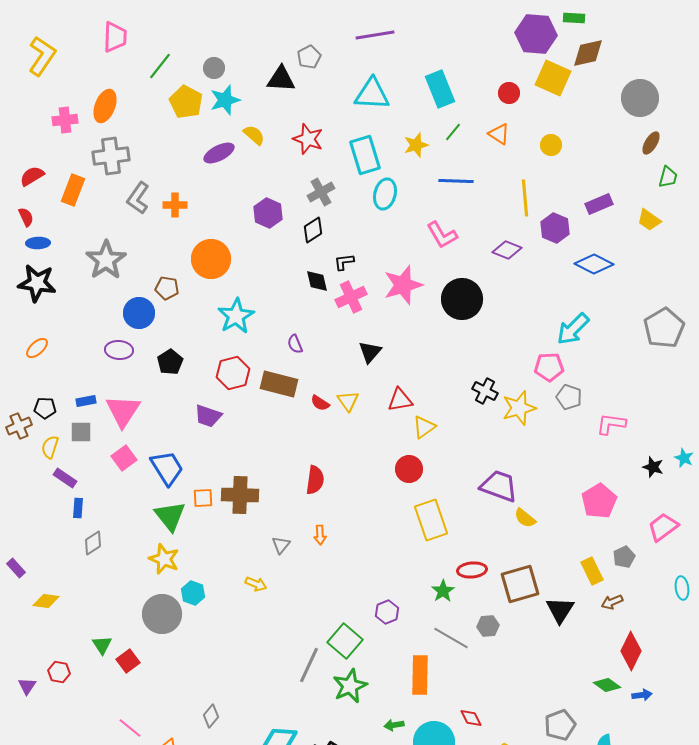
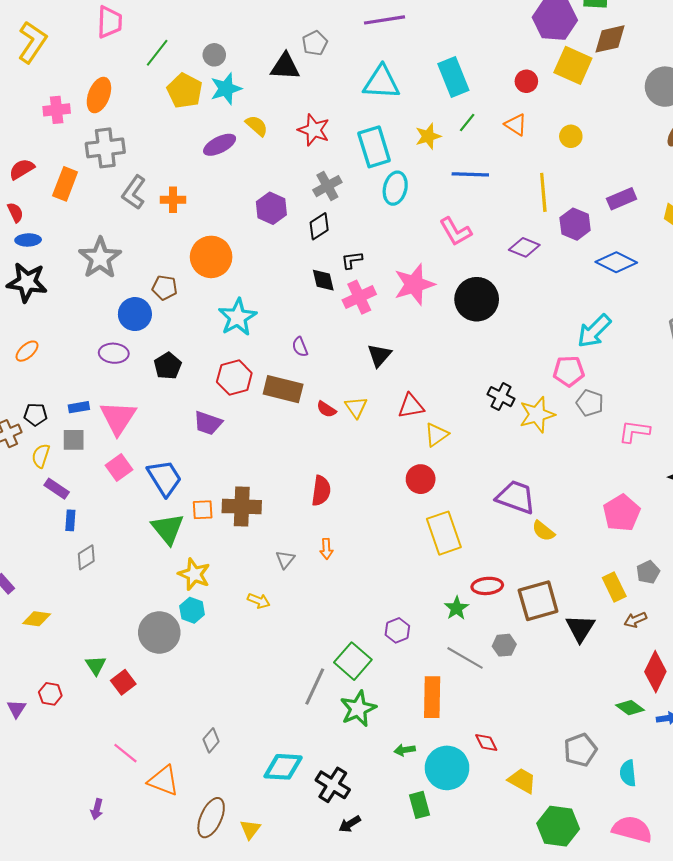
yellow star: (164, 559) -> (194, 574), moved

